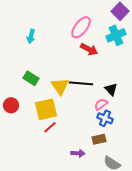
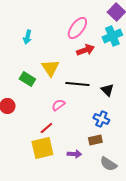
red arrow: (89, 49) -> (85, 50), turned -48
yellow triangle: (60, 86) -> (50, 68), moved
pink semicircle: (101, 104) -> (58, 105), moved
yellow square: (46, 109) -> (42, 148), moved

